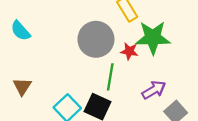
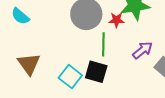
brown triangle: (22, 87) -> (29, 64), size x1.4

